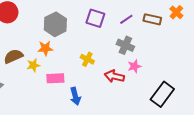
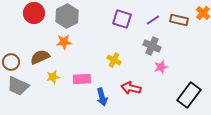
gray hexagon: (55, 24) -> (67, 16), moved
orange star: (45, 48) -> (64, 42), moved
yellow star: (33, 65) -> (53, 77), moved
red arrow: (114, 76) -> (131, 88), moved

